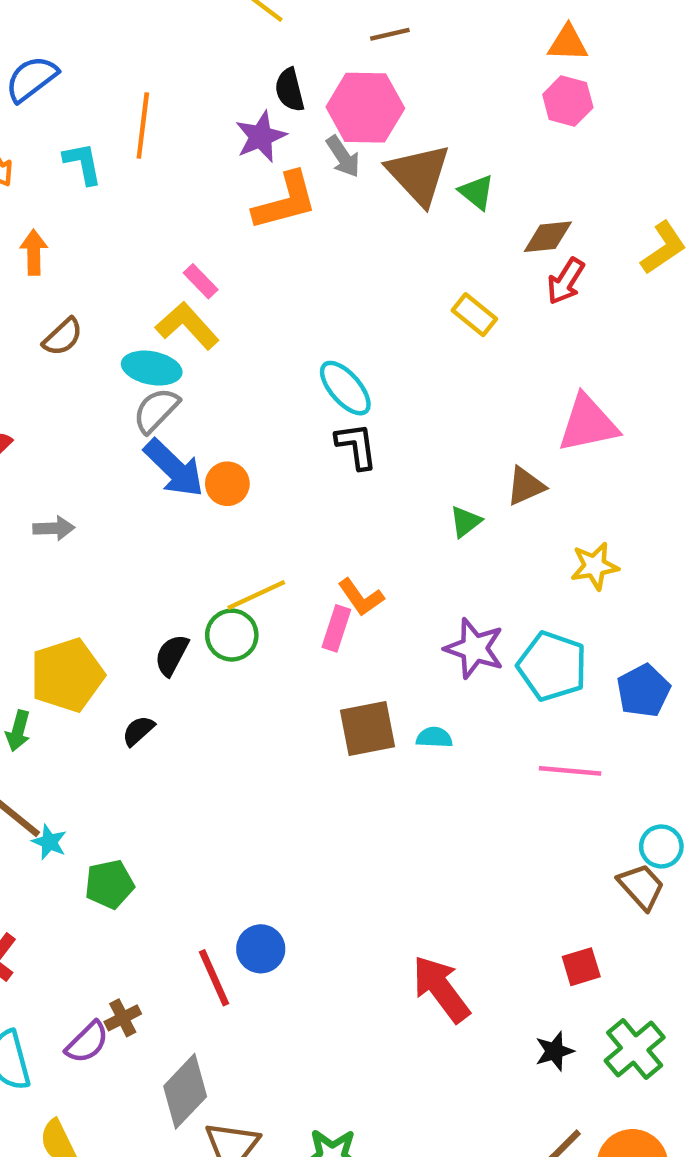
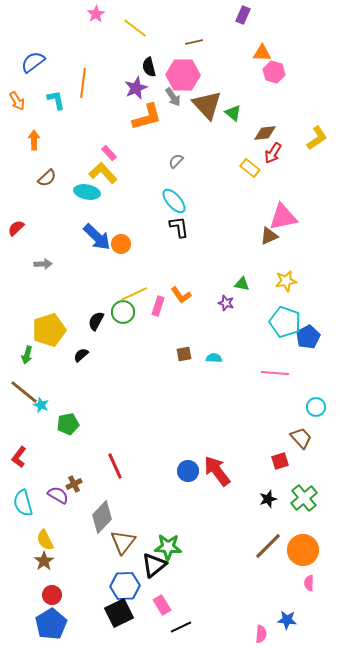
orange triangle: (568, 43) -> (262, 53), moved
yellow rectangle: (474, 315) -> (250, 168), moved
gray semicircle: (156, 410) -> (176, 161), moved, size x0.7
brown triangle: (526, 486) -> (269, 236), moved
green triangle: (465, 522) -> (242, 284), moved, turned 49
pink rectangle: (336, 628) -> (158, 306), moved
purple star: (474, 648) -> (226, 303), moved, size x0.6
cyan pentagon: (552, 666) -> (285, 322), moved
brown square: (368, 729) -> (184, 354), size x0.6
brown trapezoid: (641, 887) -> (301, 438), moved
blue circle: (261, 949) -> (188, 471), moved
purple semicircle: (87, 1042) -> (58, 495), turned -105

